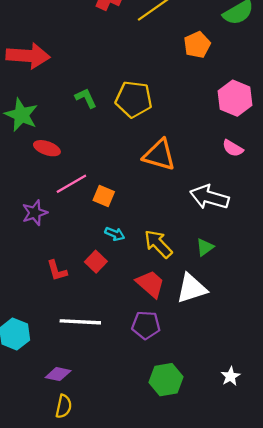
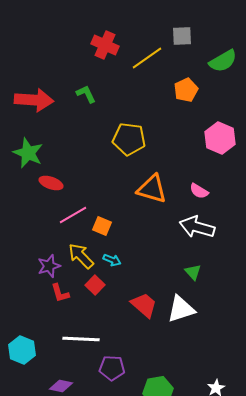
green L-shape: (86, 98) -> (86, 94), moved
pink semicircle: (233, 148) -> (199, 191), moved
purple star: (35, 213) -> (49, 266), moved
yellow arrow: (158, 244) -> (81, 256), moved
green triangle: (205, 247) -> (193, 272), turned -36
purple pentagon: (146, 325) -> (112, 368), moved

